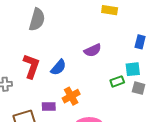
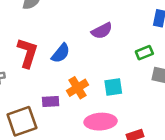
cyan square: (133, 69) -> (113, 87), moved
green rectangle: (117, 81) -> (144, 53), moved

